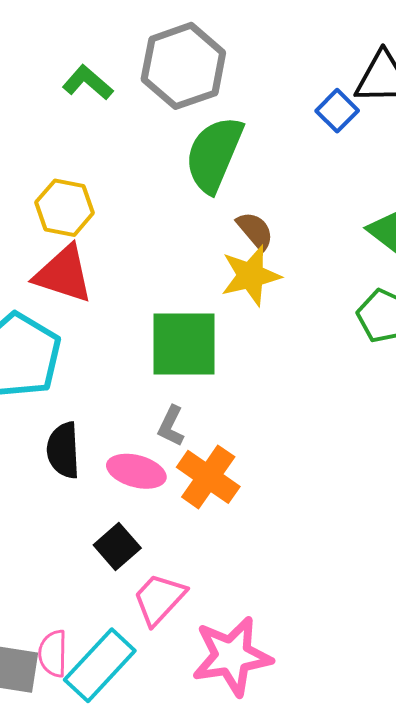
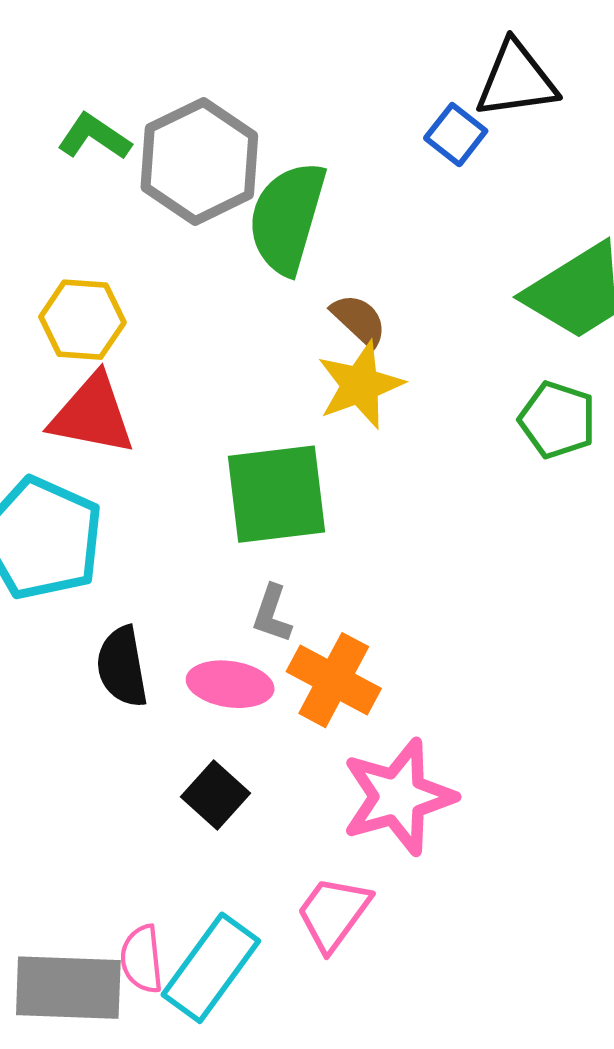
gray hexagon: (183, 66) -> (199, 161), moved
pink trapezoid: (159, 599) -> (333, 913), moved
pink star: (232, 656) -> (398, 797), moved

